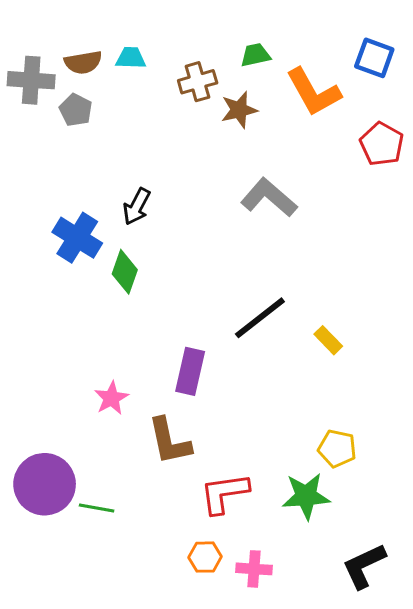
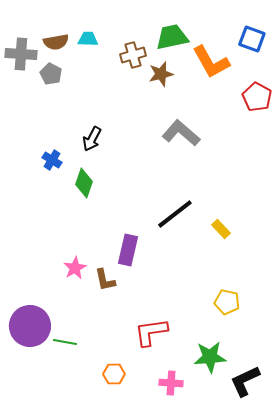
green trapezoid: (255, 55) -> (172, 37), size x1.6
blue cross: (77, 238) -> (52, 160), size x0.6
brown L-shape: (169, 441) -> (105, 280), moved, size x0.7
green star: (306, 496) -> (210, 357), moved
orange hexagon: (205, 557) -> (114, 374), moved

